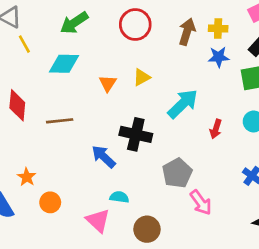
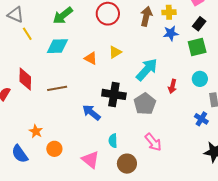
orange triangle: (108, 83) -> (91, 58), turned -32
gray pentagon: (177, 173) -> (145, 104), moved
cyan semicircle: (119, 197) -> (113, 141), moved, turned -96
pink arrow: (201, 202) -> (153, 142), moved

